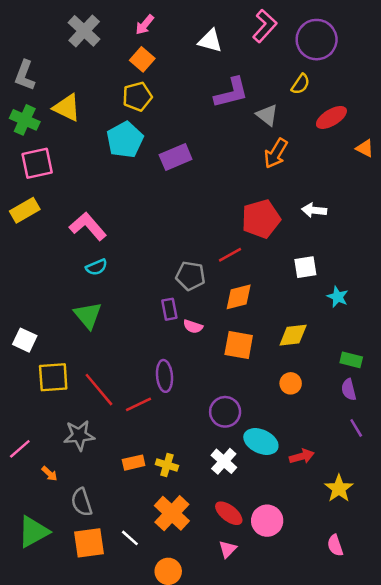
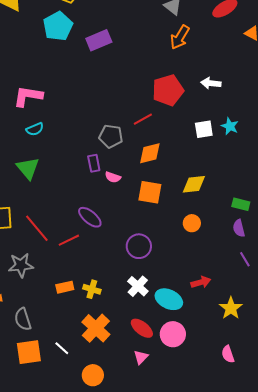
pink L-shape: (88, 226) -> (28, 96), turned -40
cyan star: (338, 297) -> (230, 126), moved
purple ellipse: (164, 376) -> (90, 217), turned -45
cyan ellipse: (261, 441) -> (169, 299), moved

